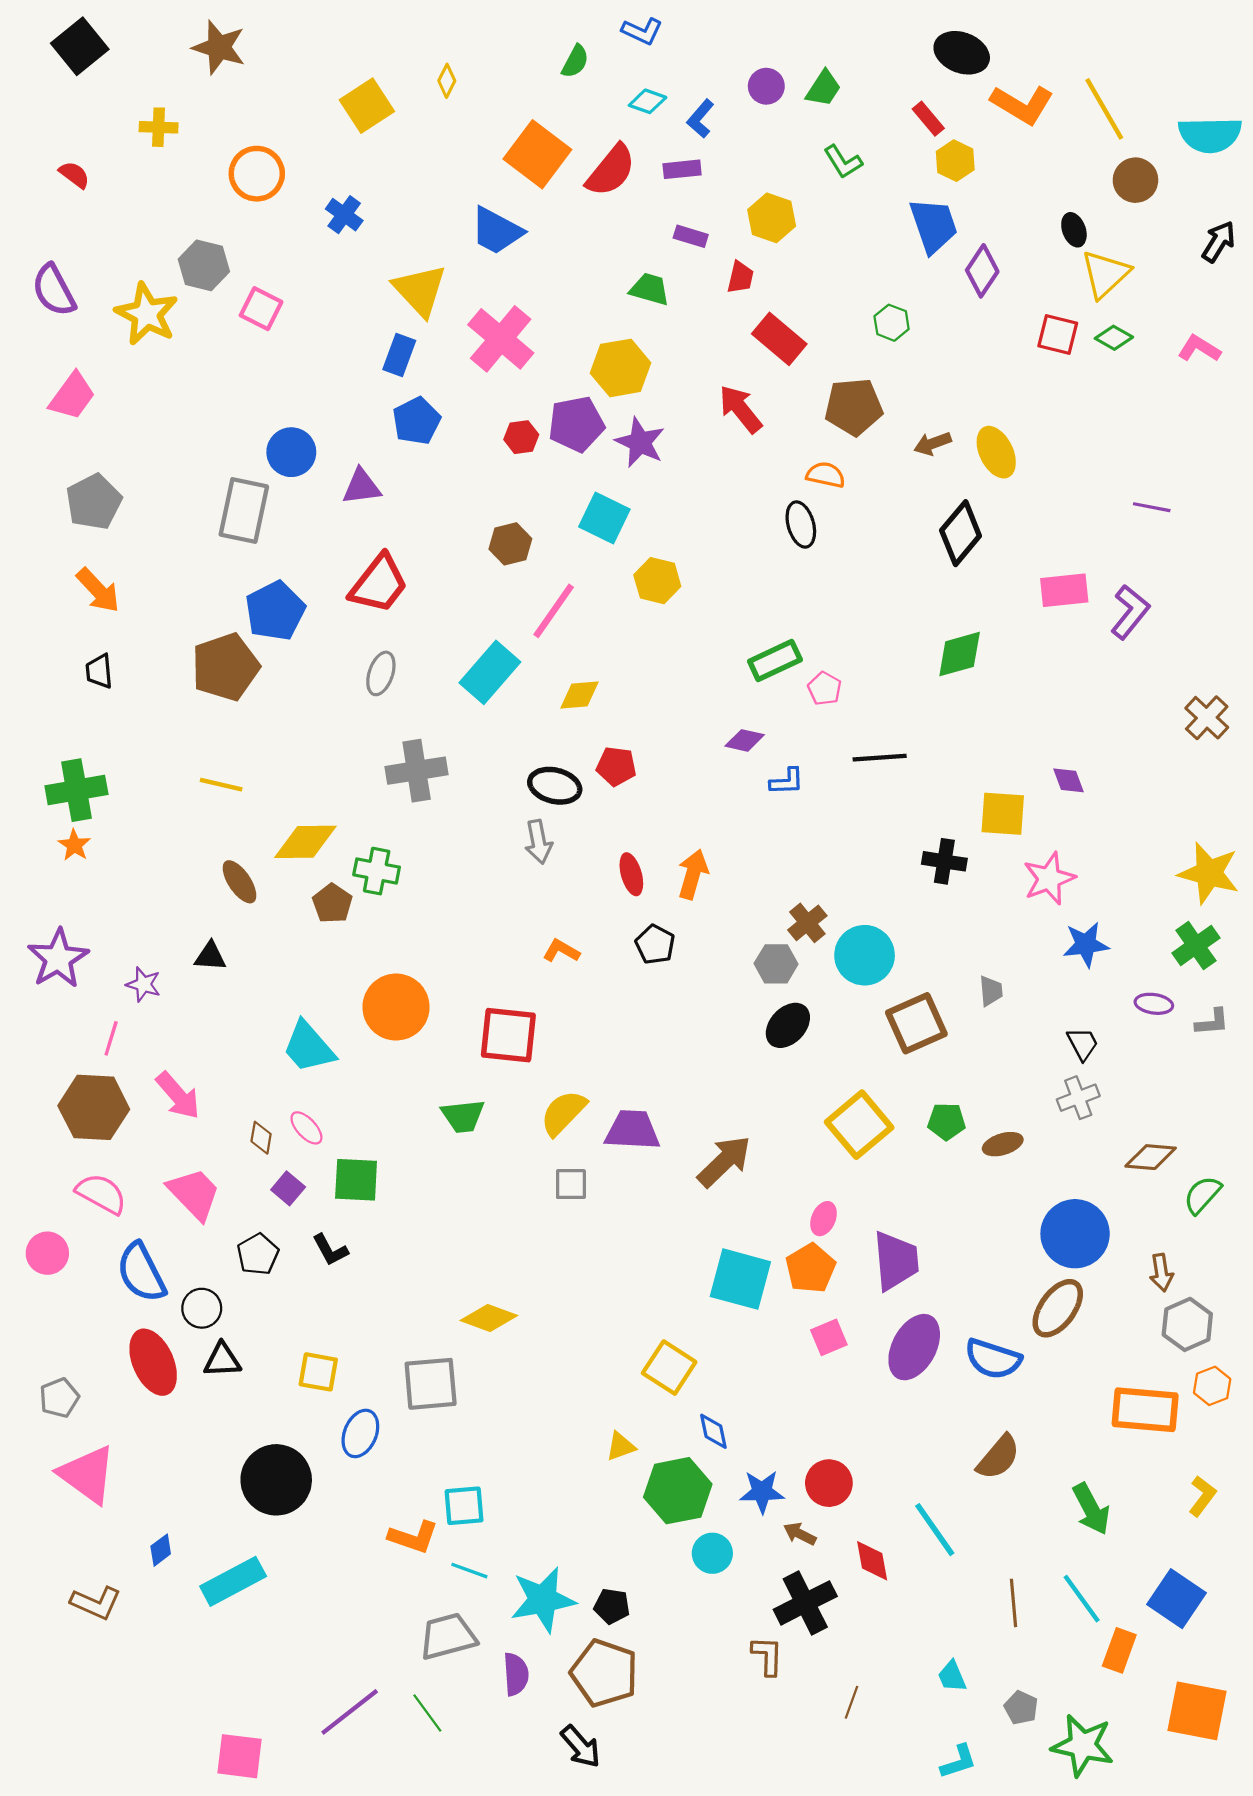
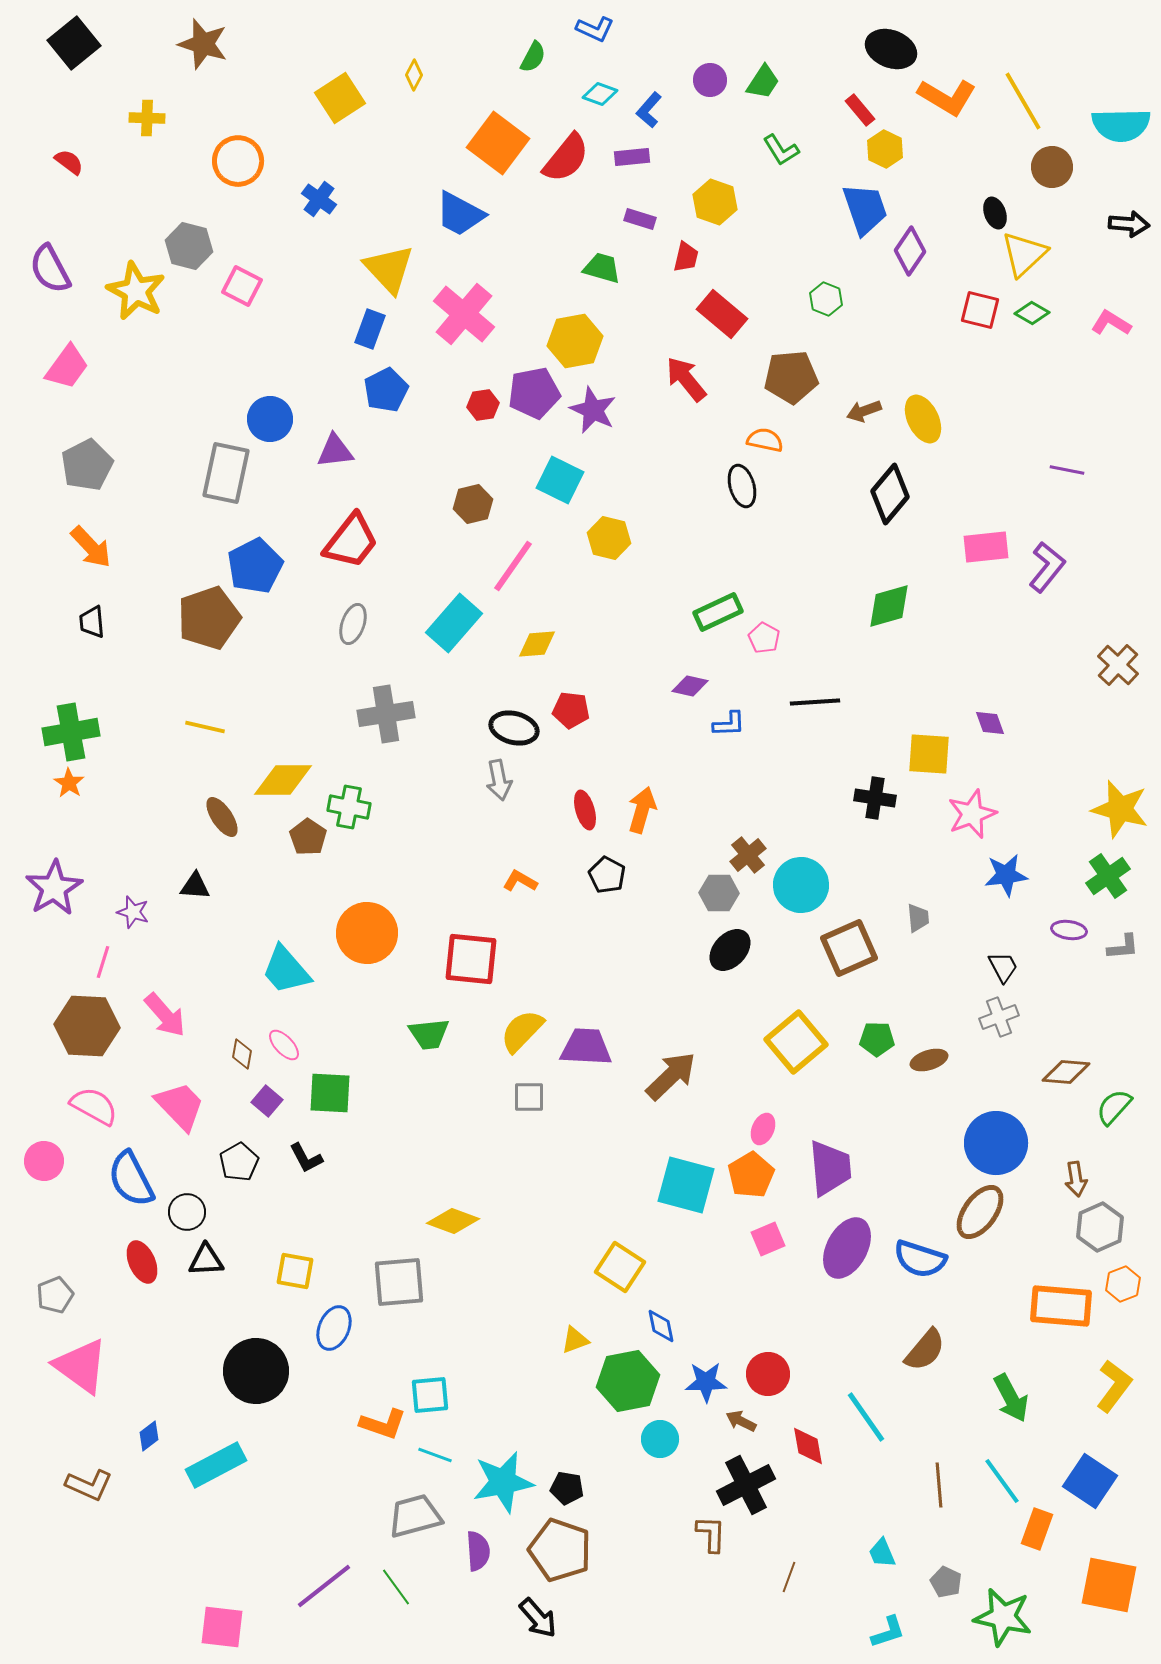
black arrow: (1219, 242) -> (1129, 224), turned 63
red ellipse: (153, 1362) -> (142, 1262), size x0.7
yellow L-shape: (1202, 1496) -> (1114, 1386), size x1.4

